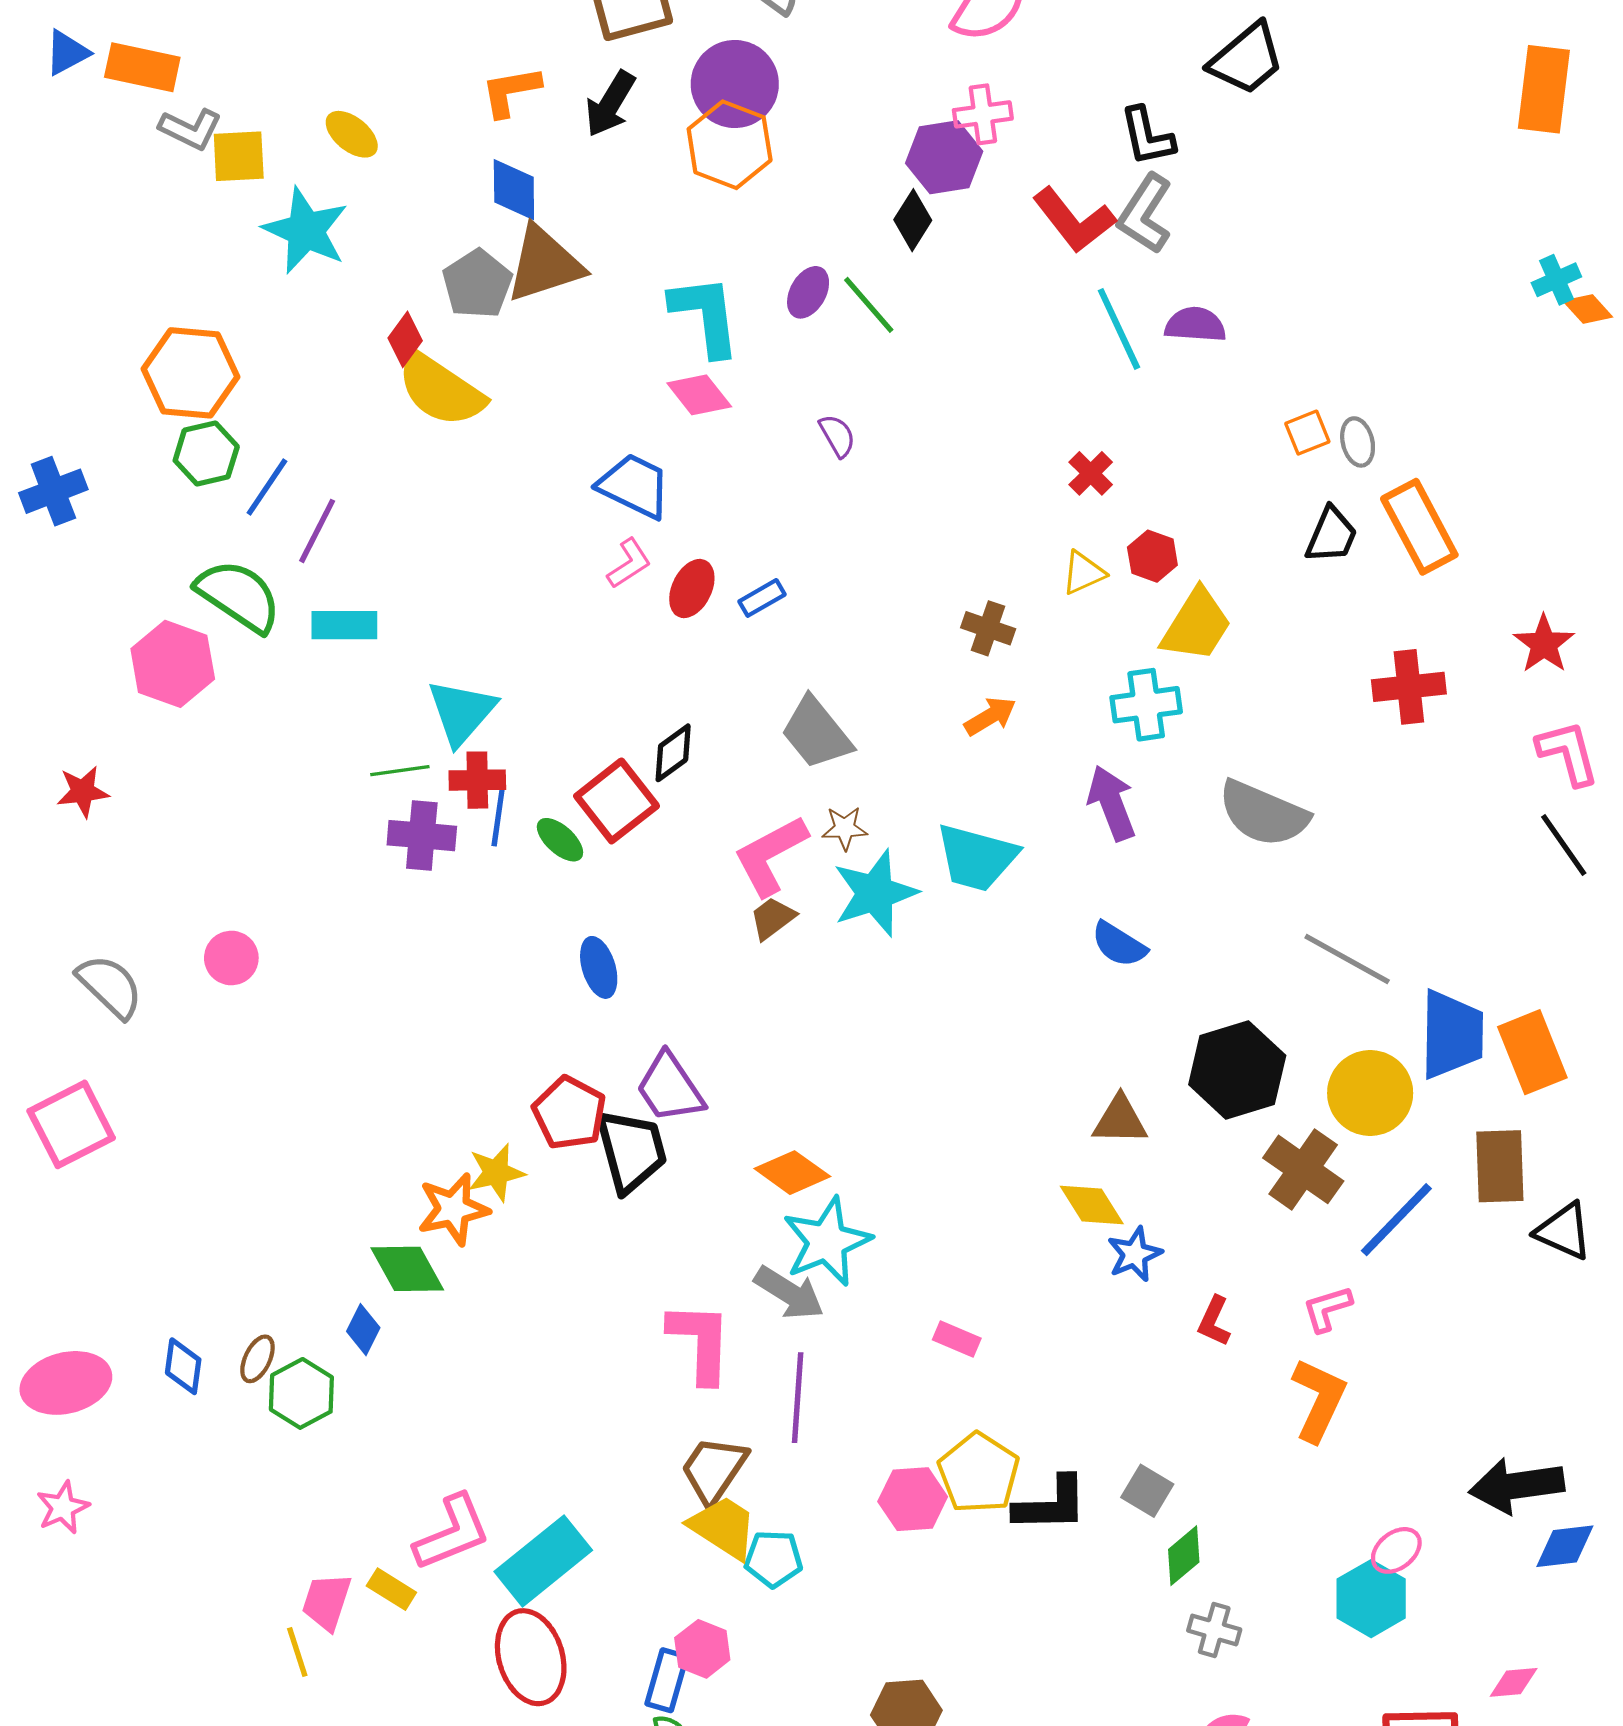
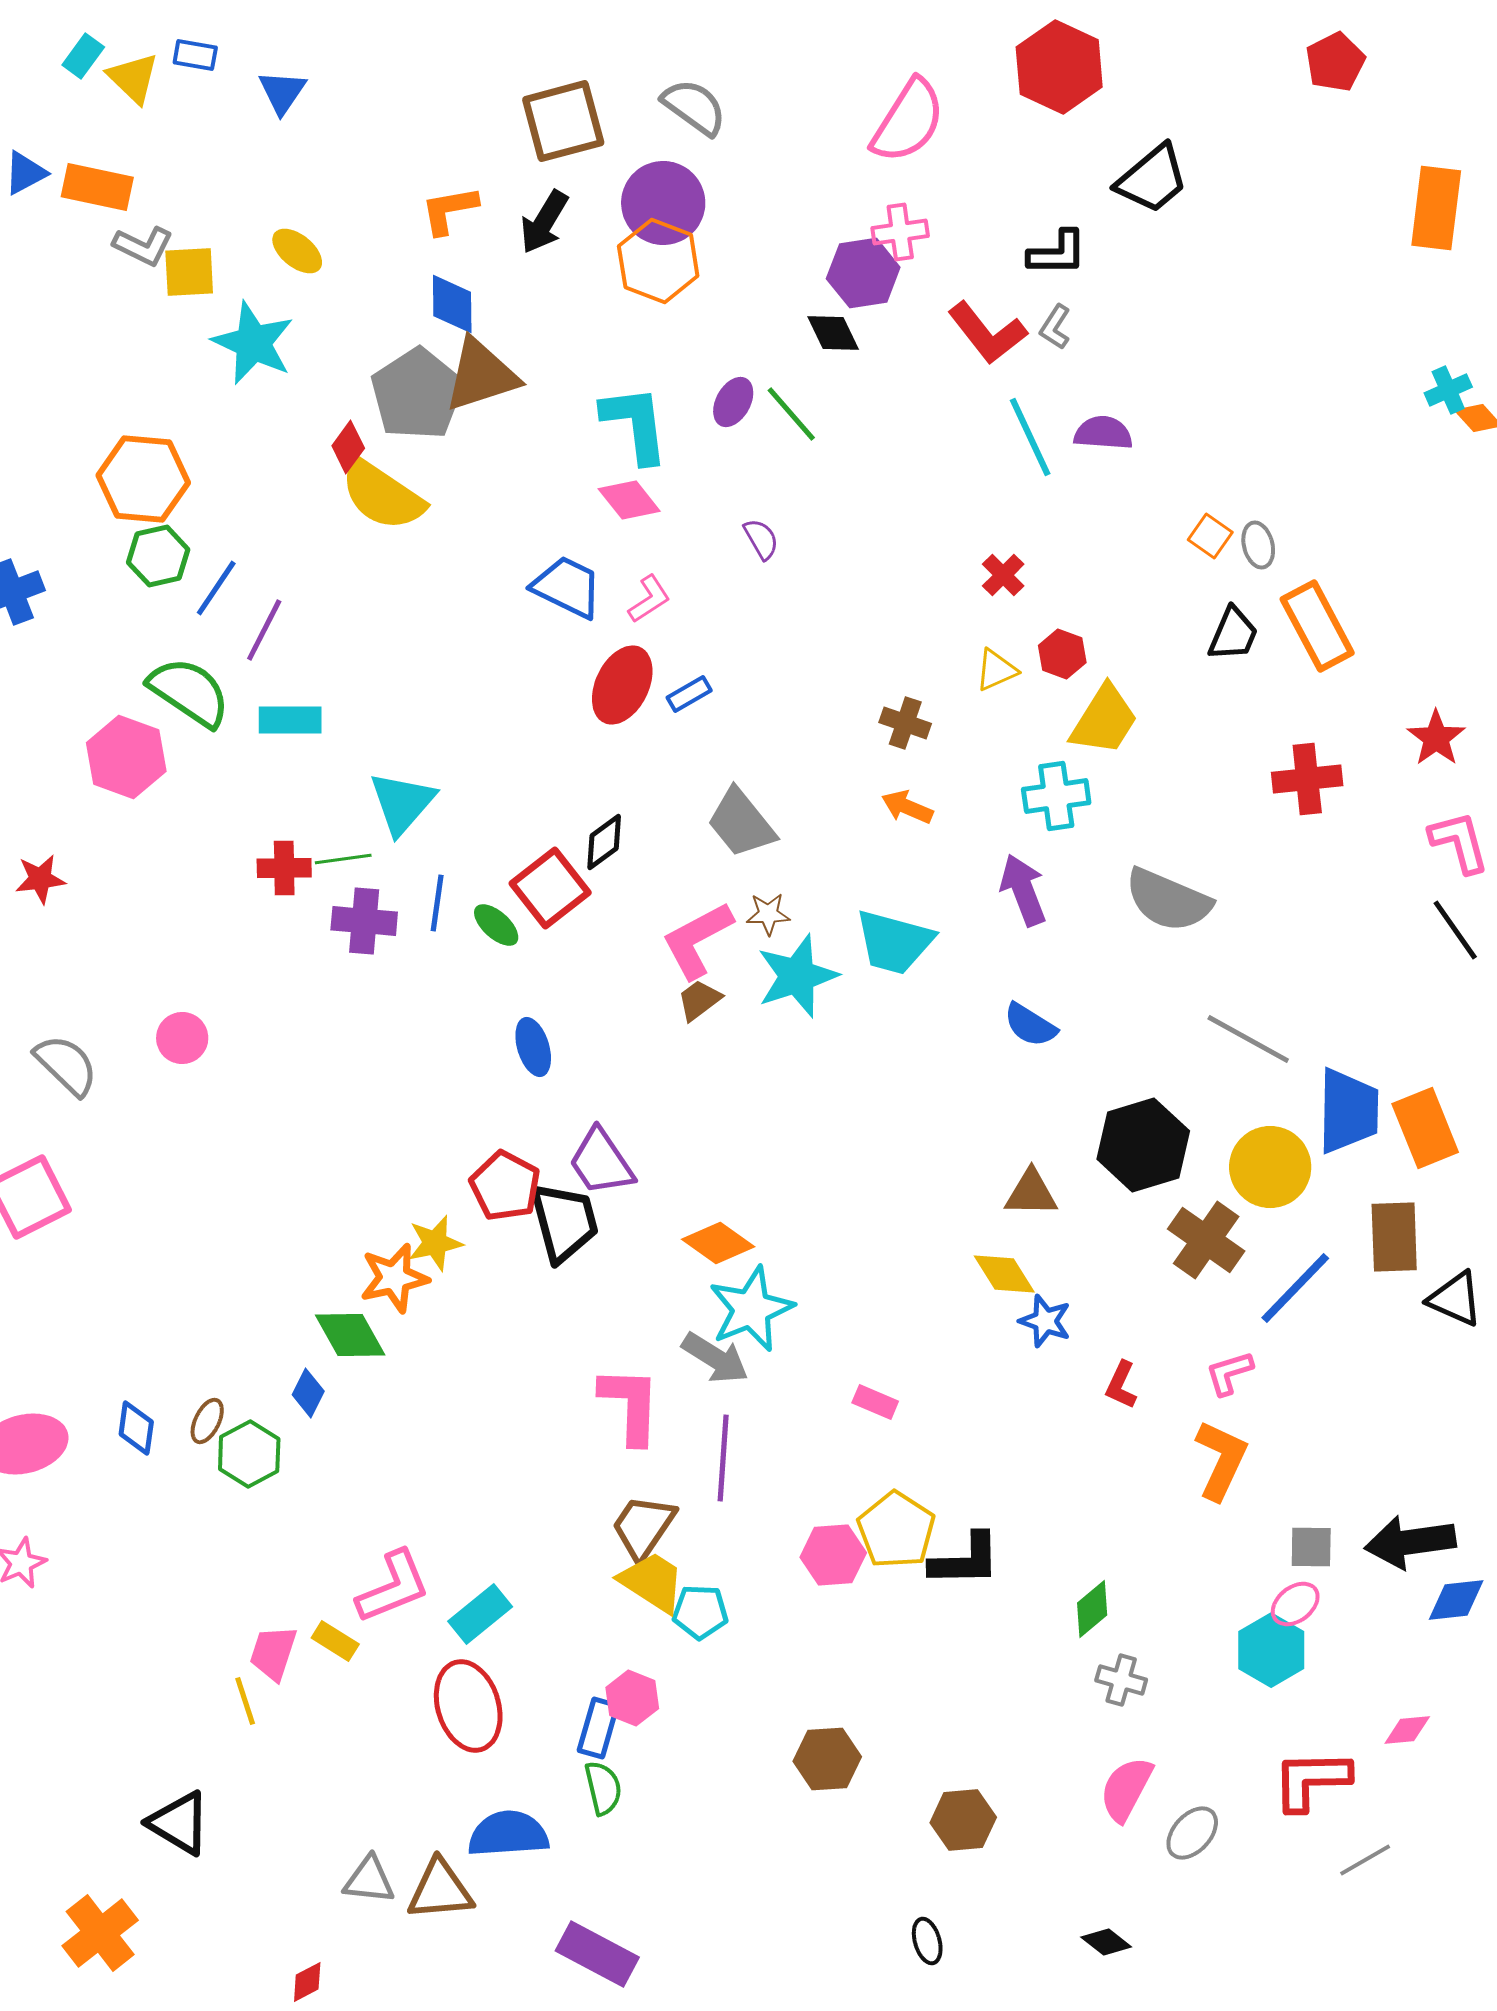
black L-shape: (1147, 136) -> (1057, 253), turned -78
gray L-shape: (1145, 214) -> (1055, 327), size x0.6
black diamond: (913, 220) -> (833, 333), turned -58
gray pentagon: (477, 284) -> (417, 394), size x1.4
orange square: (1307, 433) -> (1210, 536), turned -33
pink L-shape: (629, 563) -> (649, 599), moved
red ellipse: (692, 589) -> (622, 685), size x1.4
orange arrow: (990, 716) -> (907, 807), turned -126
red cross: (477, 780) -> (284, 868), moved
blue star: (1135, 1254) -> (1045, 1321), turned -30
gray square: (1147, 1491) -> (1311, 1547), moved, turned -30
cyan rectangle: (543, 1561) -> (480, 1614), size x0.7

